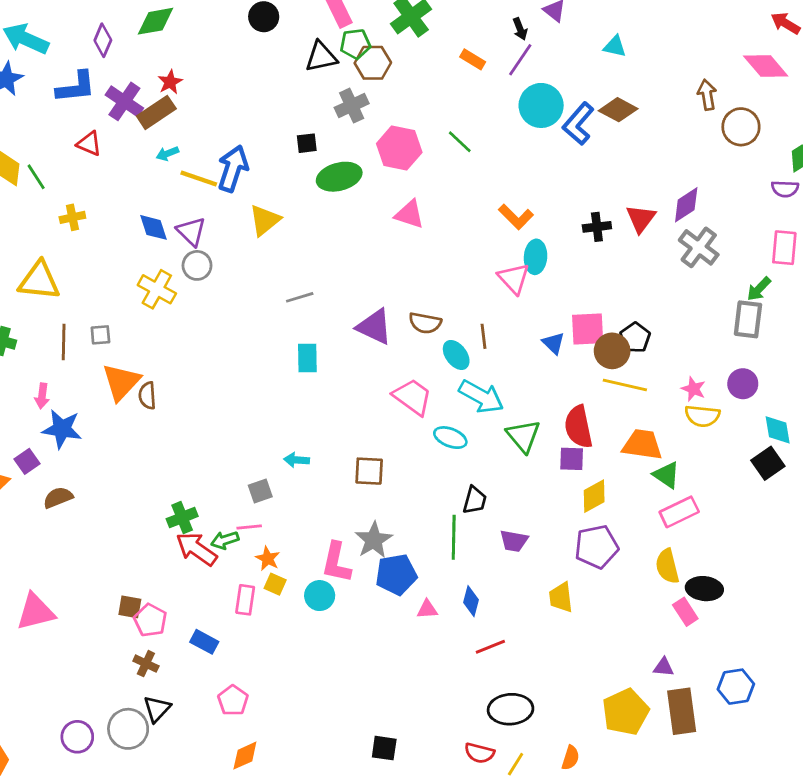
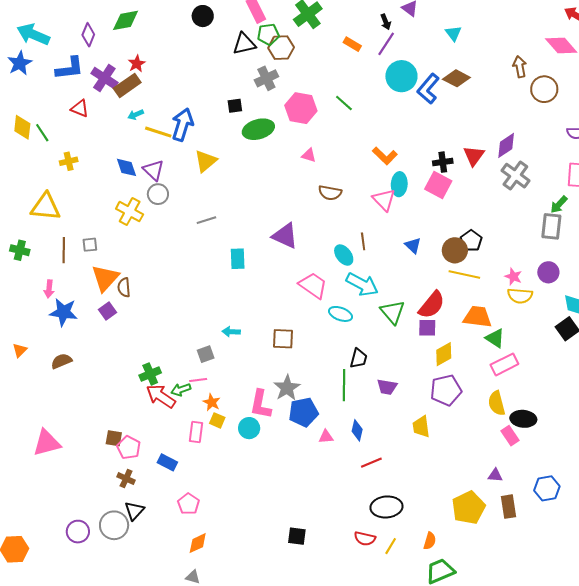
cyan triangle: (615, 46) -> (453, 33), turned 42
pink triangle: (409, 214) -> (309, 155), size x0.7
gray line: (300, 297) -> (206, 220), moved
brown semicircle: (425, 323) -> (330, 193), moved
pink square: (588, 329) -> (438, 185), moved, turned 32
red semicircle: (578, 427) -> (432, 305), turned -128
purple square: (27, 461) -> (108, 311), moved
brown rectangle: (682, 711) -> (509, 507), size x0.7

